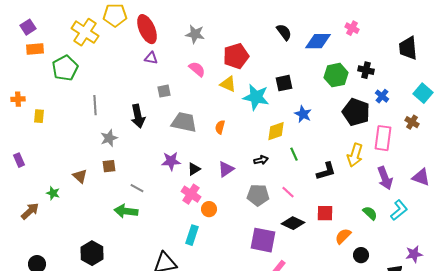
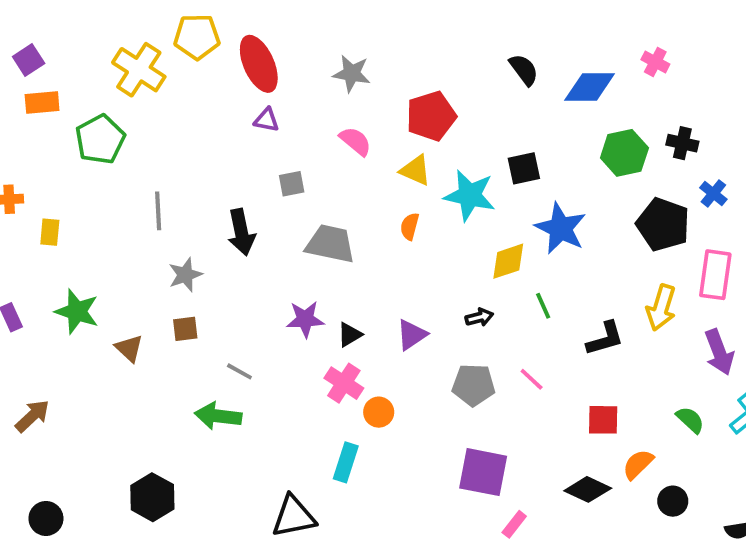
blue star: (303, 114) -> (561, 228), size x1.5
orange semicircle: (220, 127) -> (410, 226), moved
green star: (53, 193) -> (77, 311), moved, size x1.6
black diamond: (293, 223) -> (588, 489), moved

